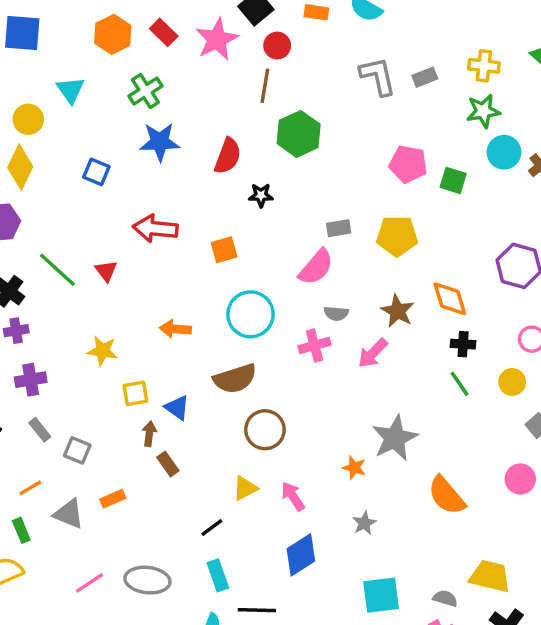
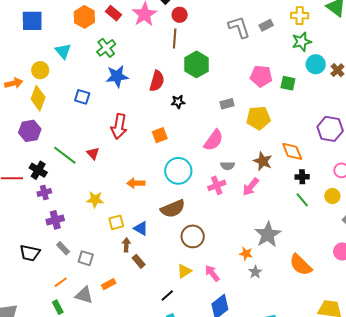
gray rectangle: (339, 228) -> (227, 104), moved
red arrow: (155, 229) -> (119, 126), turned -80
gray star: (364, 523) -> (255, 272), moved

